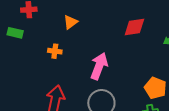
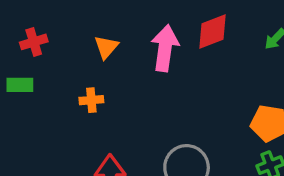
pink arrow: (99, 66) -> (165, 48), moved

